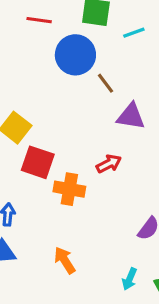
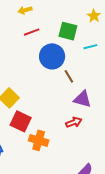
red line: (39, 20) -> (32, 32), turned -35
red arrow: (109, 164) -> (74, 122), moved

